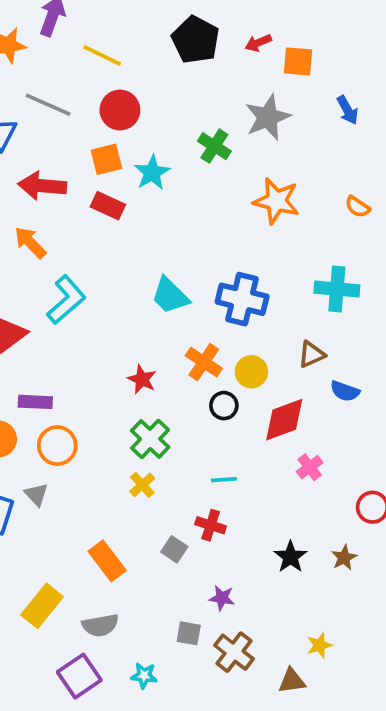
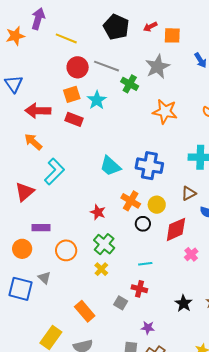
gray line: (48, 105) -> (107, 66), moved
orange circle: (57, 446) -> (66, 250), moved

